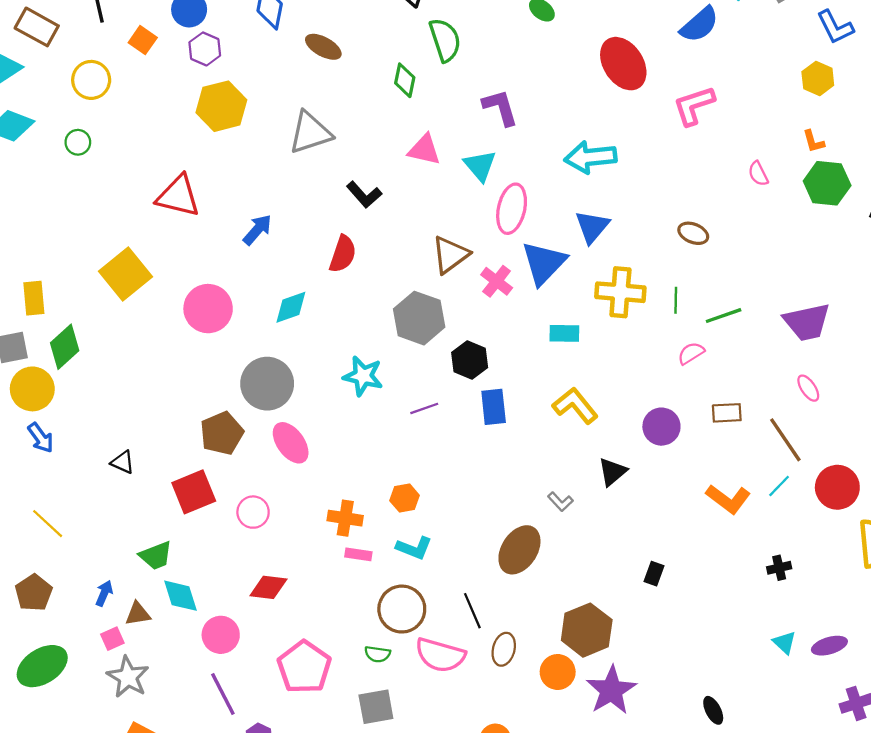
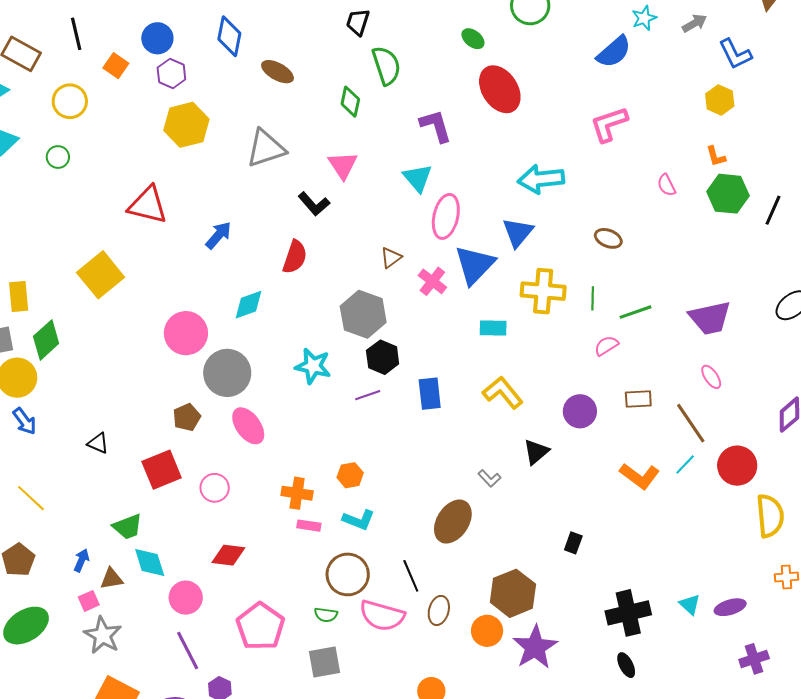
red ellipse: (623, 64) -> (500, 89), moved
pink triangle: (424, 150) -> (343, 165), moved, turned 44
cyan arrow: (590, 157) -> (541, 179), moved
brown triangle: (450, 255) -> (391, 258), size x0.6
pink circle: (208, 309) -> (186, 333), moved
black hexagon: (470, 360) -> (383, 357), moved
brown pentagon: (222, 433) -> (187, 417), size x0.7
black cross: (779, 568) -> (628, 613), moved, size x2.0

